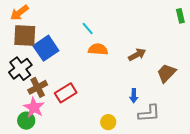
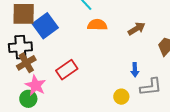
black cross: (20, 69) -> (20, 47), turned 35
brown cross: (38, 87) -> (26, 63), moved
yellow circle: (108, 122) -> (121, 97), moved

